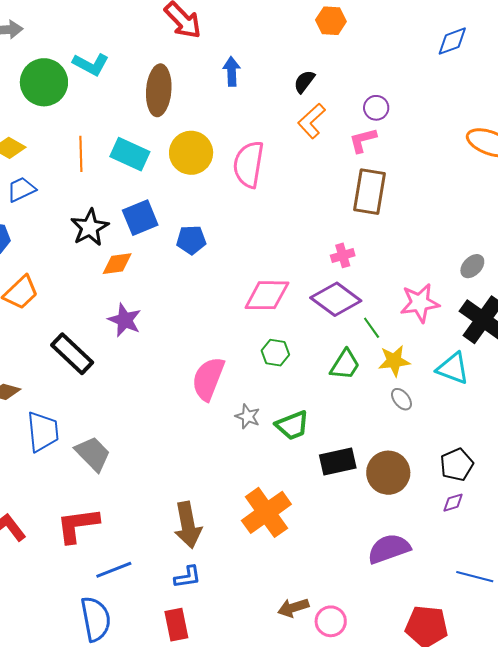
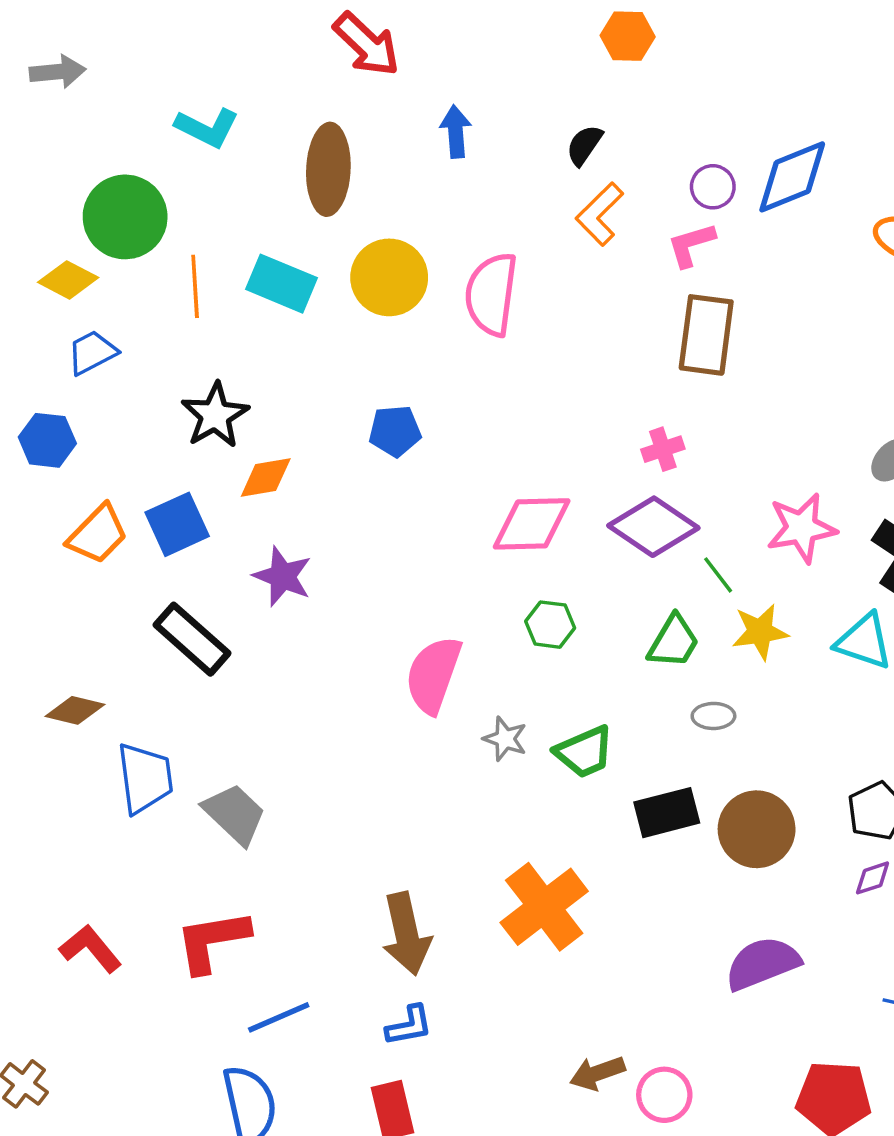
blue diamond: (452, 41) -> (792, 177), moved, size x1.4
green circle: (44, 82) -> (125, 217), moved
blue square: (140, 218) -> (177, 524), moved
gray ellipse: (401, 399) -> (713, 716), moved, turned -50

